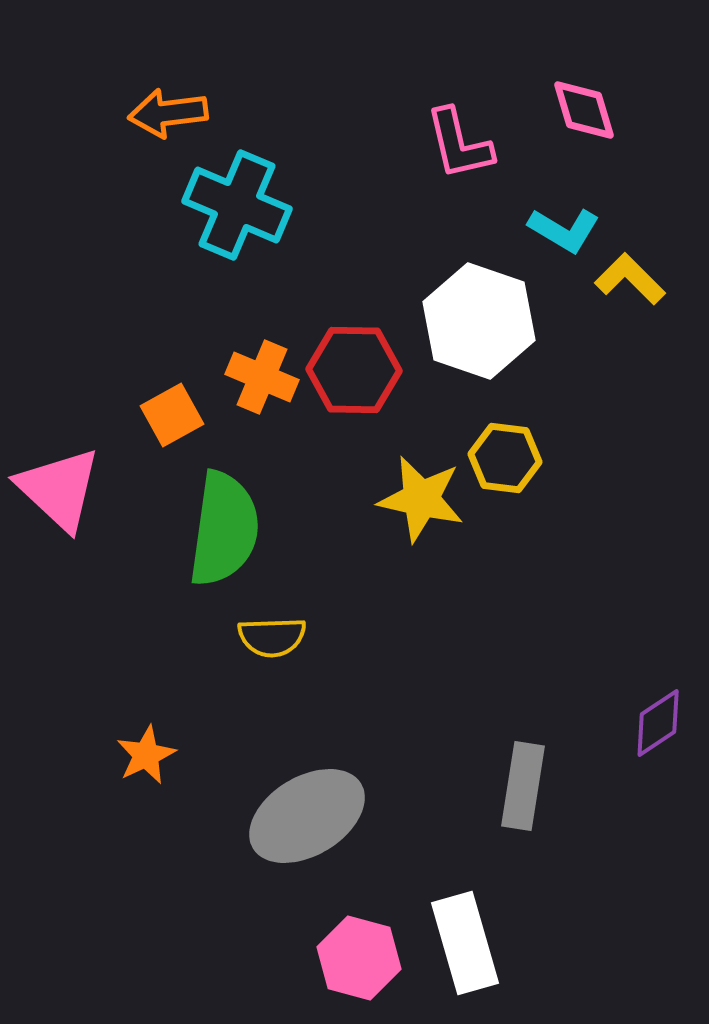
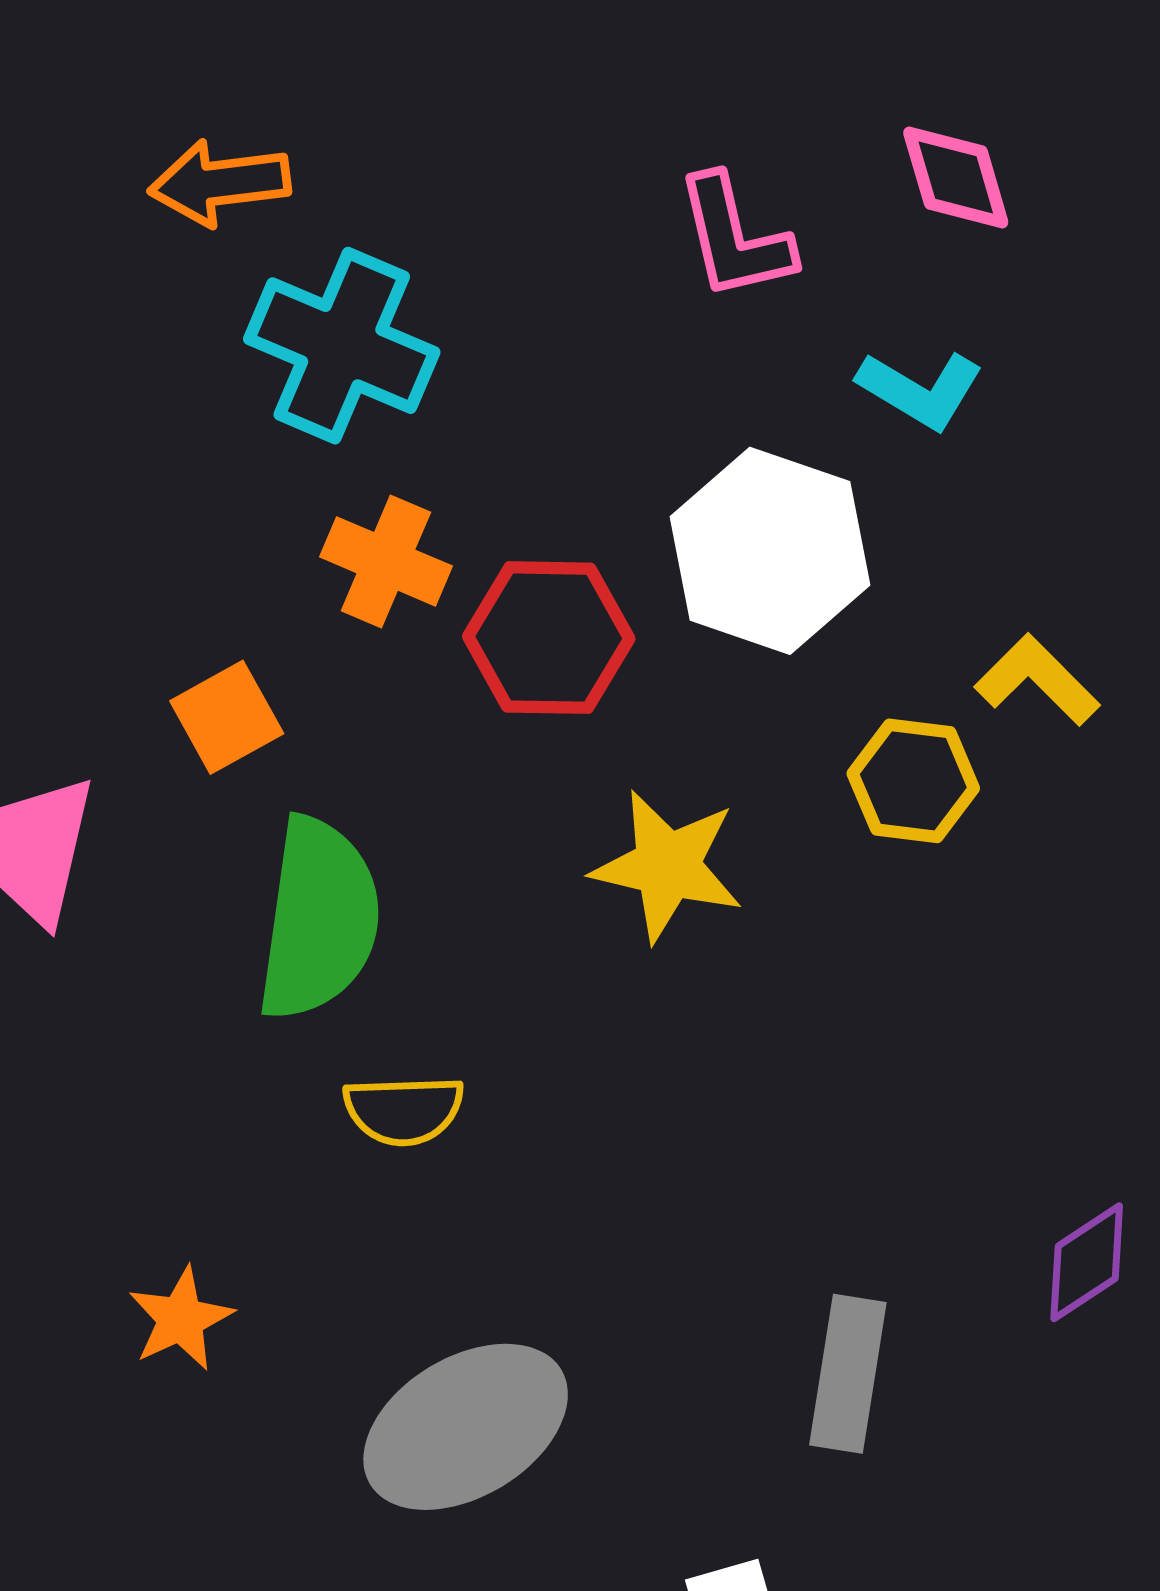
yellow L-shape: (630, 279) -> (1037, 680), moved
orange cross: (262, 377) -> (386, 561), moved
yellow hexagon: (505, 458) -> (913, 781), moved

